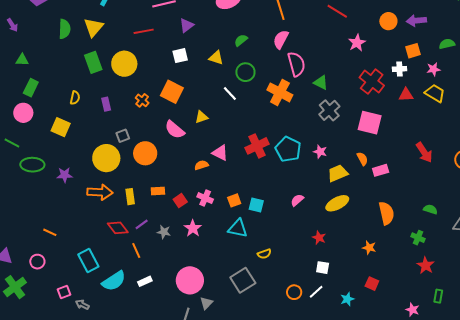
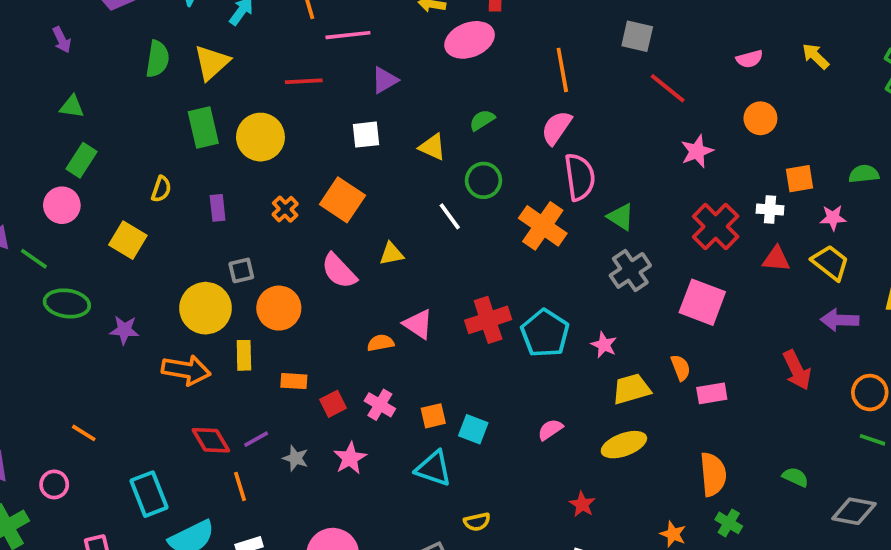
purple arrow: (416, 21) -> (840, 320), moved
yellow rectangle: (130, 197) -> (244, 355), moved
green cross: (418, 238) -> (729, 523), moved

